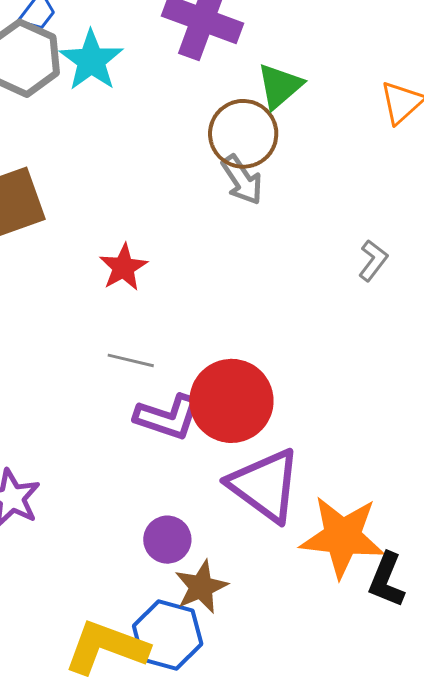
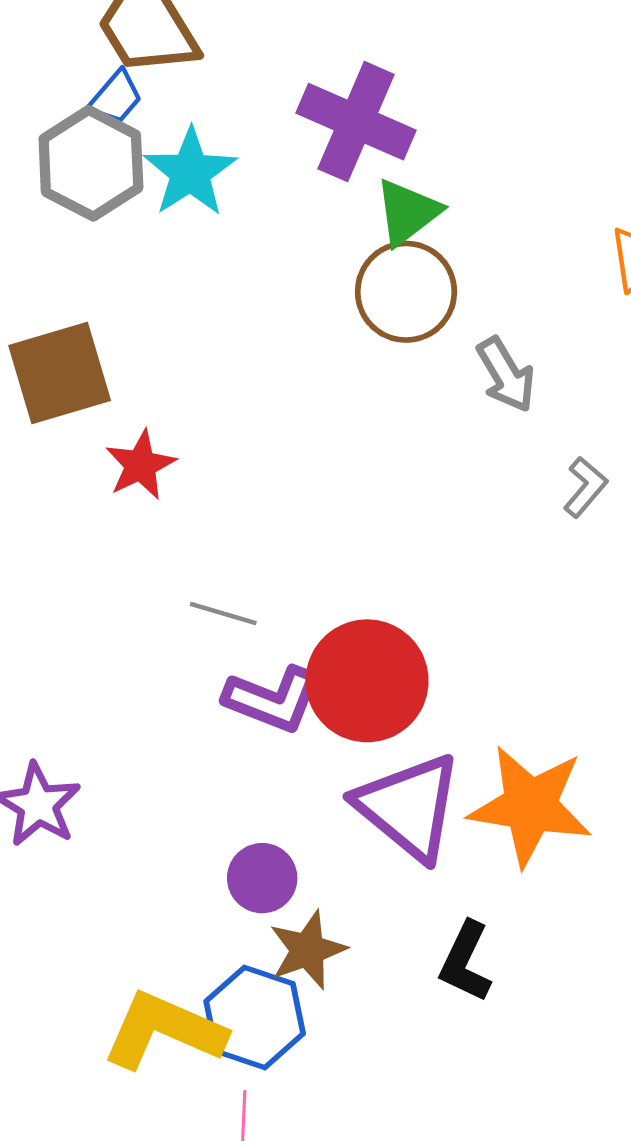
green triangle: (280, 86) -> (408, 212), moved
gray arrow: (242, 180) -> (506, 375), moved
red star: (123, 267) -> (141, 465), moved
orange star: (342, 537) -> (530, 806), moved
black L-shape: (387, 580) -> (466, 962), moved

